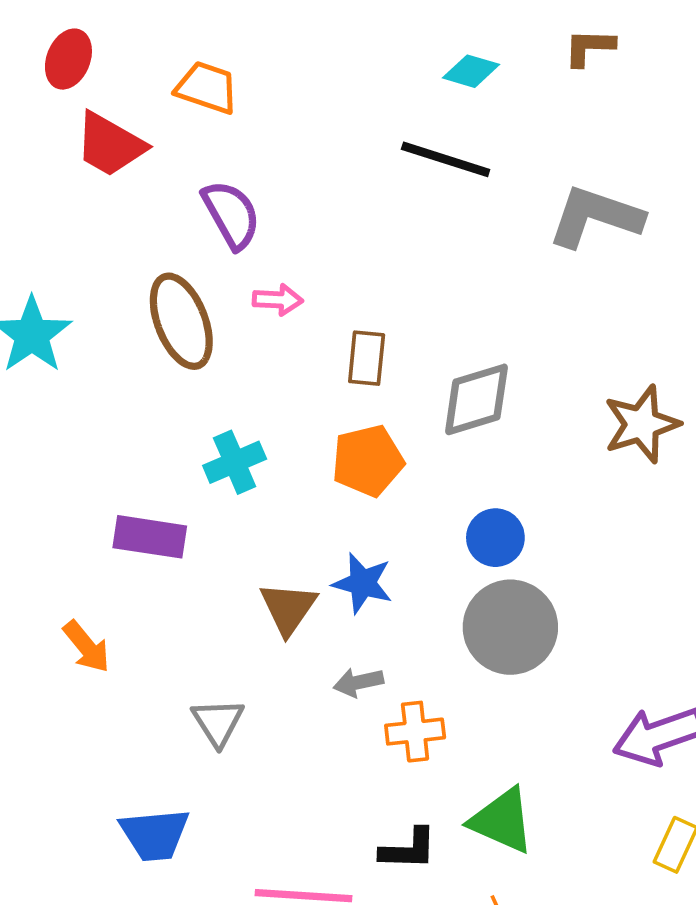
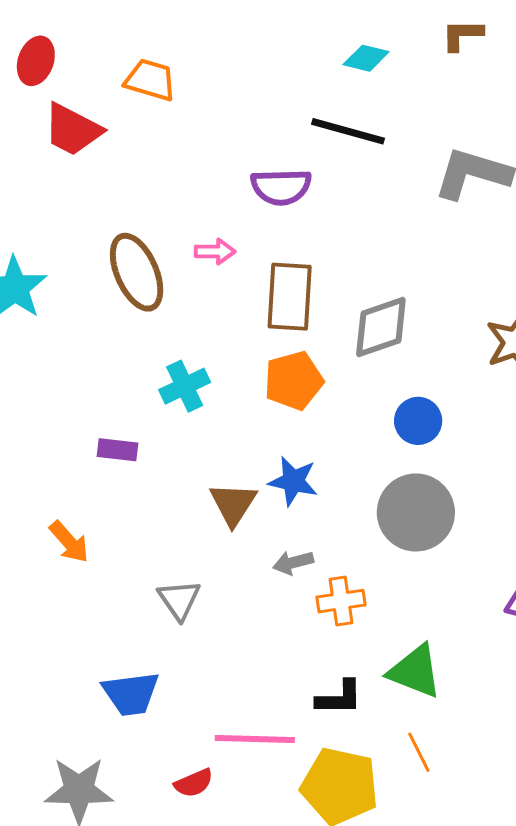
purple semicircle: (231, 215) -> (281, 187), moved, turned 120
brown rectangle: (367, 358) -> (290, 297), size x1.5
purple rectangle: (150, 537) -> (117, 450), size x0.7
blue circle: (495, 538) -> (418, 421), moved

